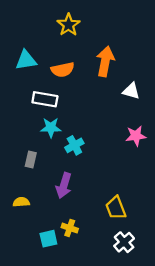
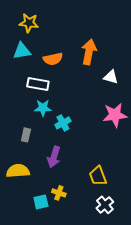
yellow star: (69, 25) -> (29, 23), moved, turned -30
pink star: (136, 136) -> (115, 115), size x1.4
yellow semicircle: (21, 202) -> (18, 171), size x1.6

